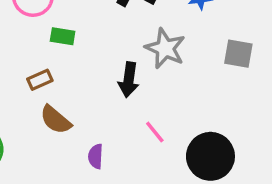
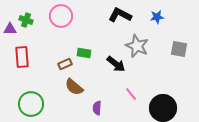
green rectangle: (63, 36) -> (84, 53), moved
black arrow: (129, 80) -> (116, 64), turned -60

